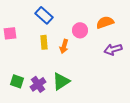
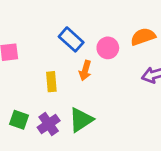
blue rectangle: (44, 15) -> (71, 39), moved
yellow rectangle: (44, 42) -> (51, 82), moved

